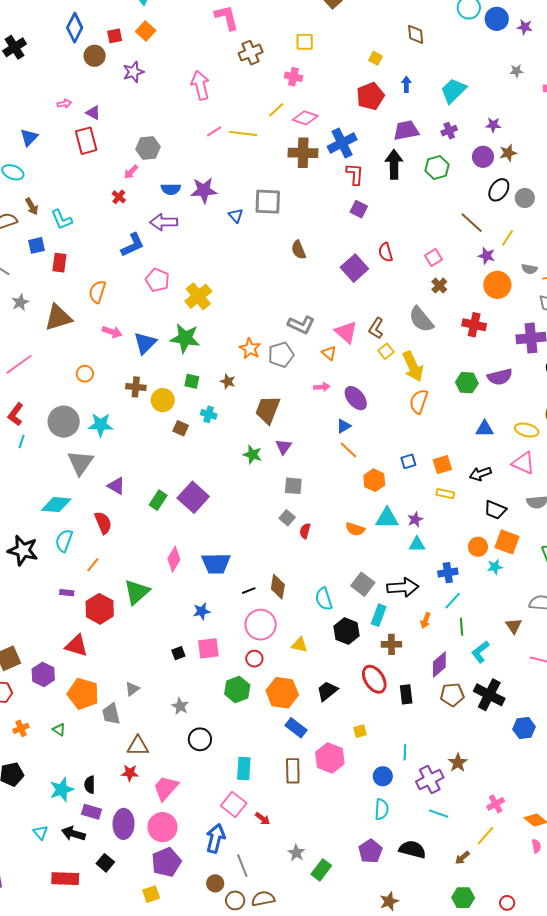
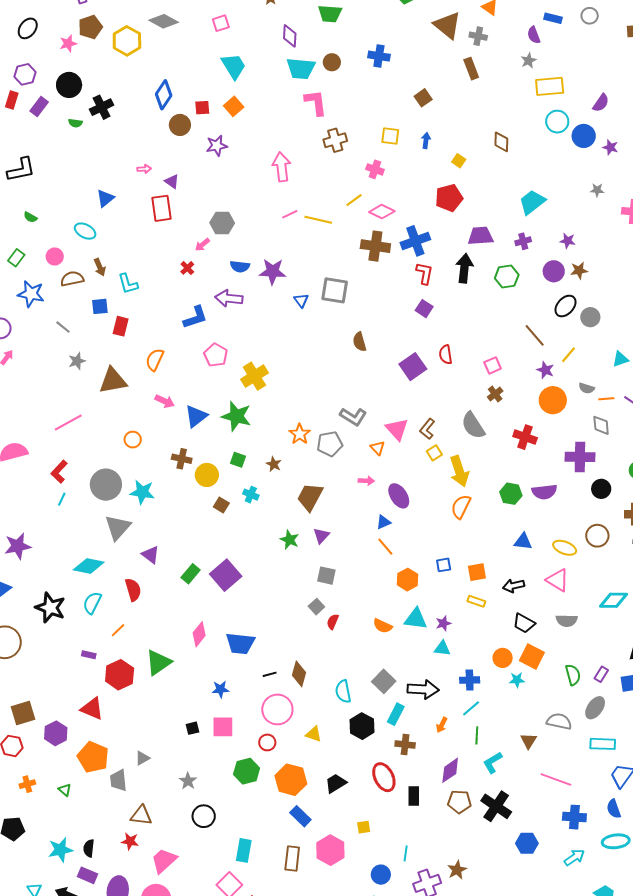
blue arrow: (406, 84) -> (426, 140), moved

